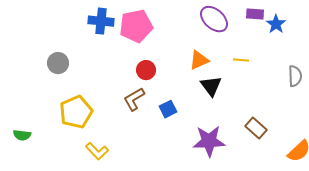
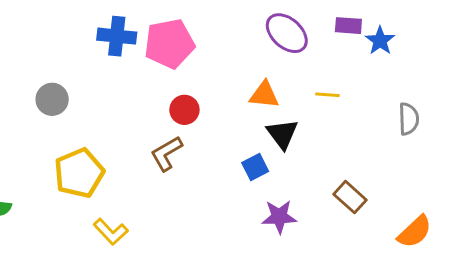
orange triangle: (199, 60) -> (264, 95), turned 30
blue square: (168, 109) -> (255, 167), moved
purple star: (209, 141) -> (279, 217), size x0.7

